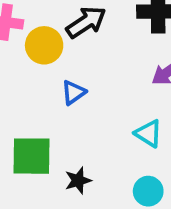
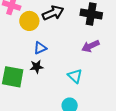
black star: (78, 180) -> (37, 67), moved

